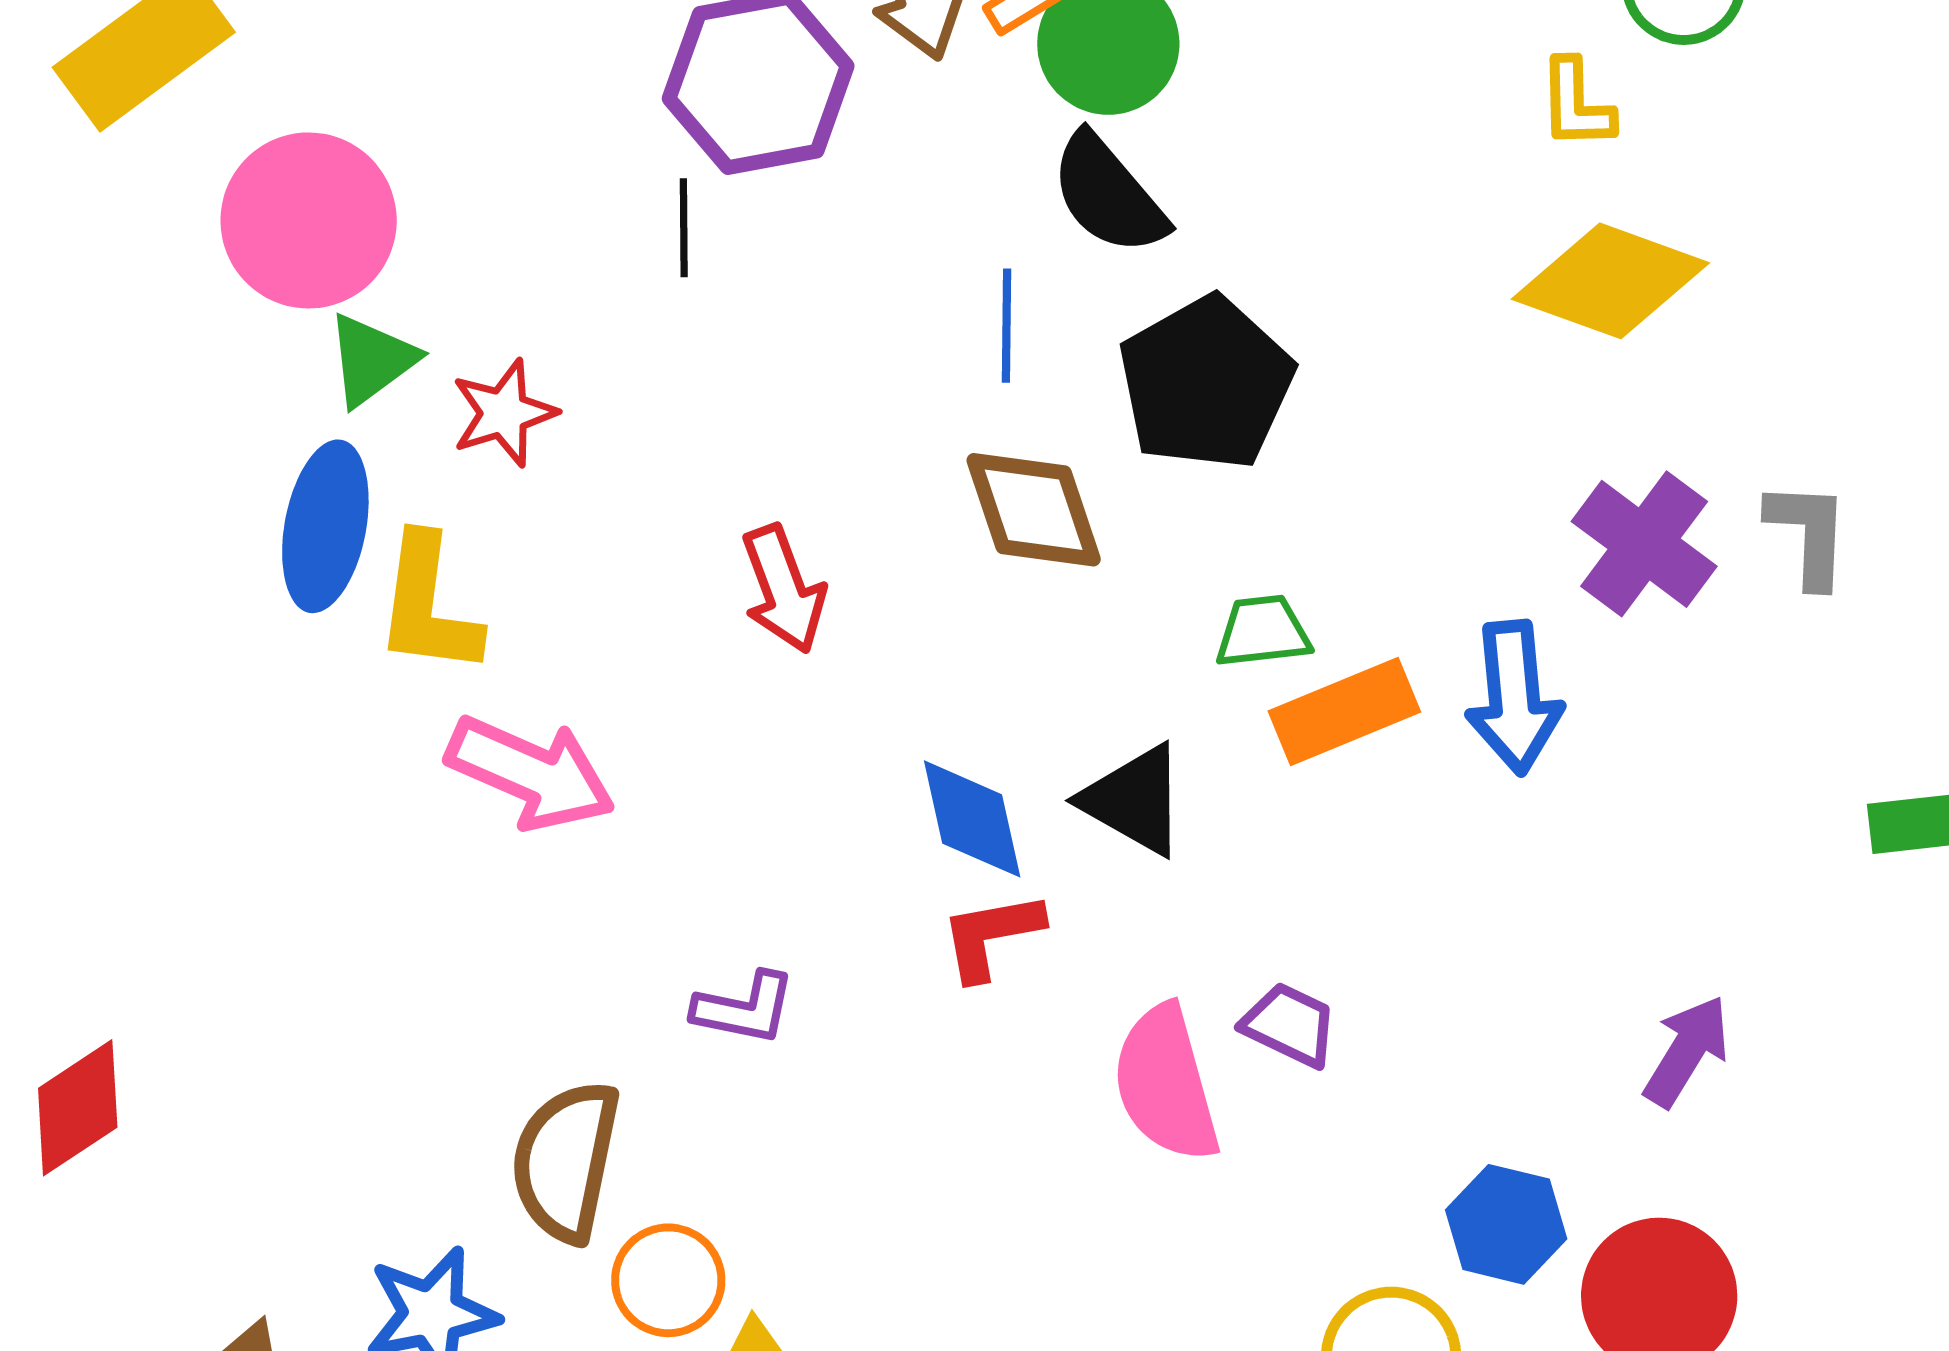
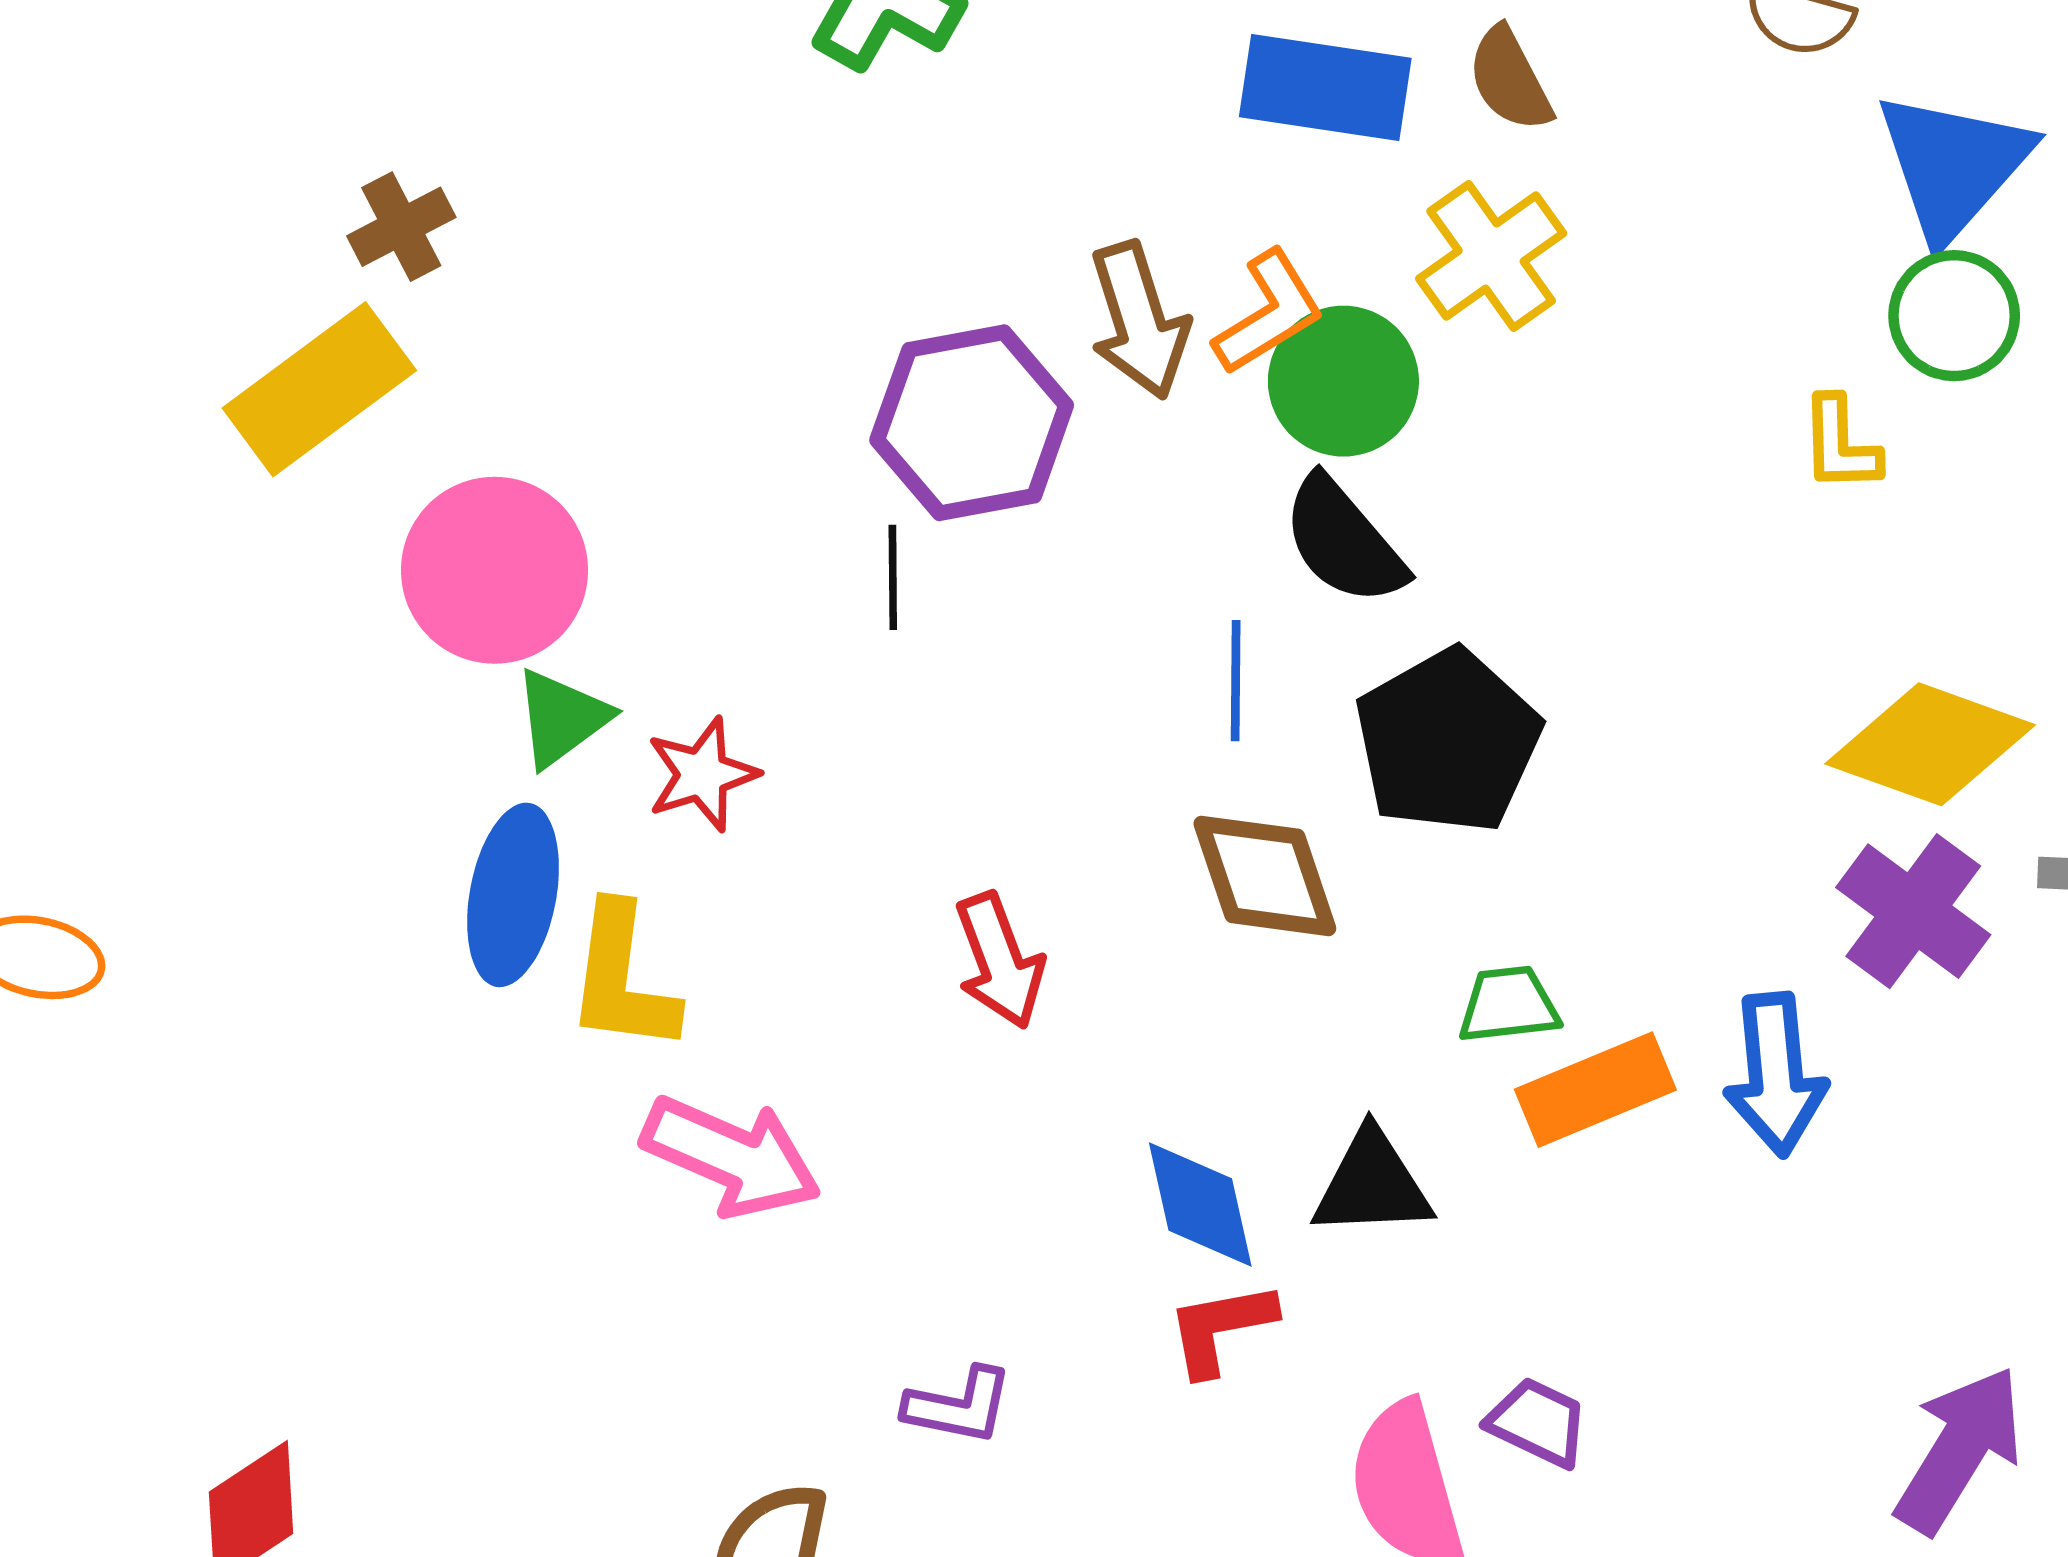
yellow diamond: (1610, 281) -> (1930, 744), moved
black triangle: (1134, 800) -> (1372, 1184), turned -32
purple arrow: (1687, 1051) -> (1959, 1450), size x1.4

